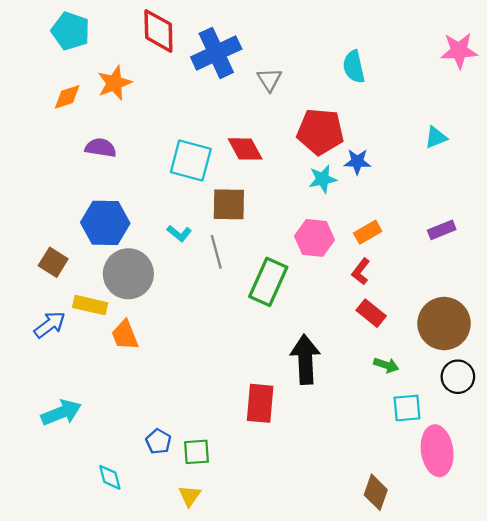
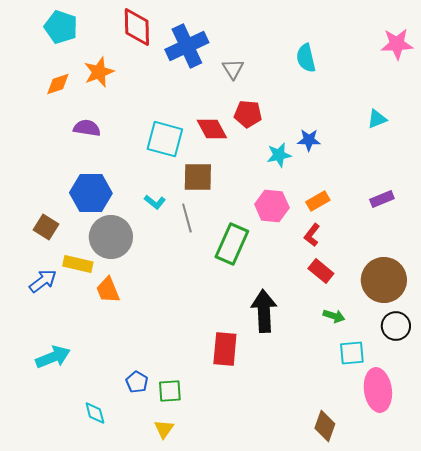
red pentagon: (320, 132) -> (248, 114), moved, size x0.7

